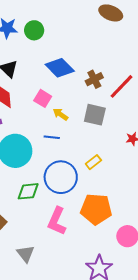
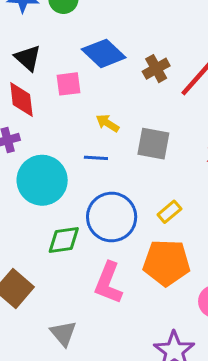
pink square: (43, 98) -> (68, 84), moved, turned -36
gray square: (95, 115) -> (153, 144), moved
yellow rectangle: (93, 162) -> (169, 212), moved

